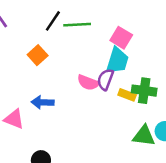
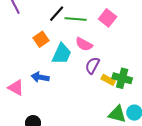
pink square: (121, 38) -> (108, 18), moved
cyan trapezoid: (117, 61) -> (62, 54), moved
pink semicircle: (88, 83) -> (84, 44), moved

